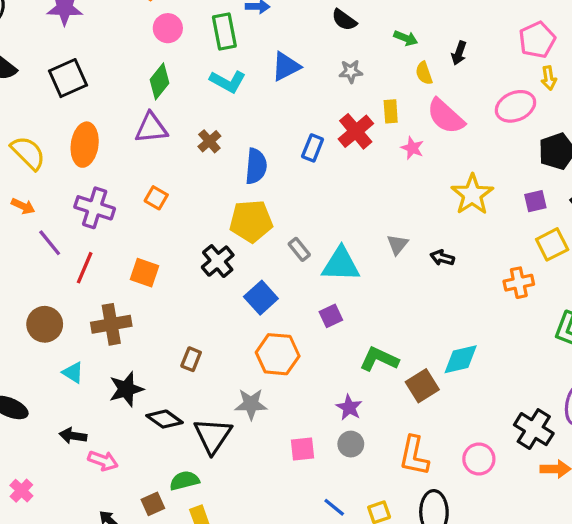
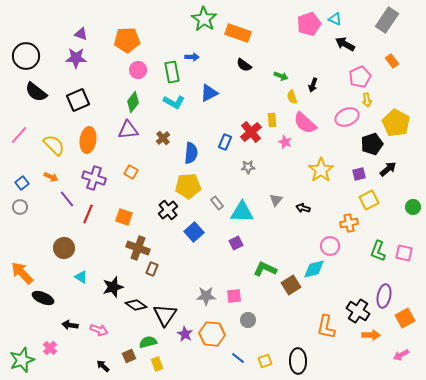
gray star: (351, 71) -> (248, 167), moved
brown cross: (111, 324) -> (138, 248), moved, turned 30
orange hexagon: (278, 354) -> (212, 334), moved
gray star: (251, 404) -> (206, 296), moved
purple star: (349, 407) -> (185, 334), moved
black arrow: (73, 436) -> (70, 325), moved
pink square: (303, 449) -> (234, 296), moved
orange L-shape: (414, 456) -> (326, 327), moved
pink circle: (479, 459) -> (330, 246), moved

